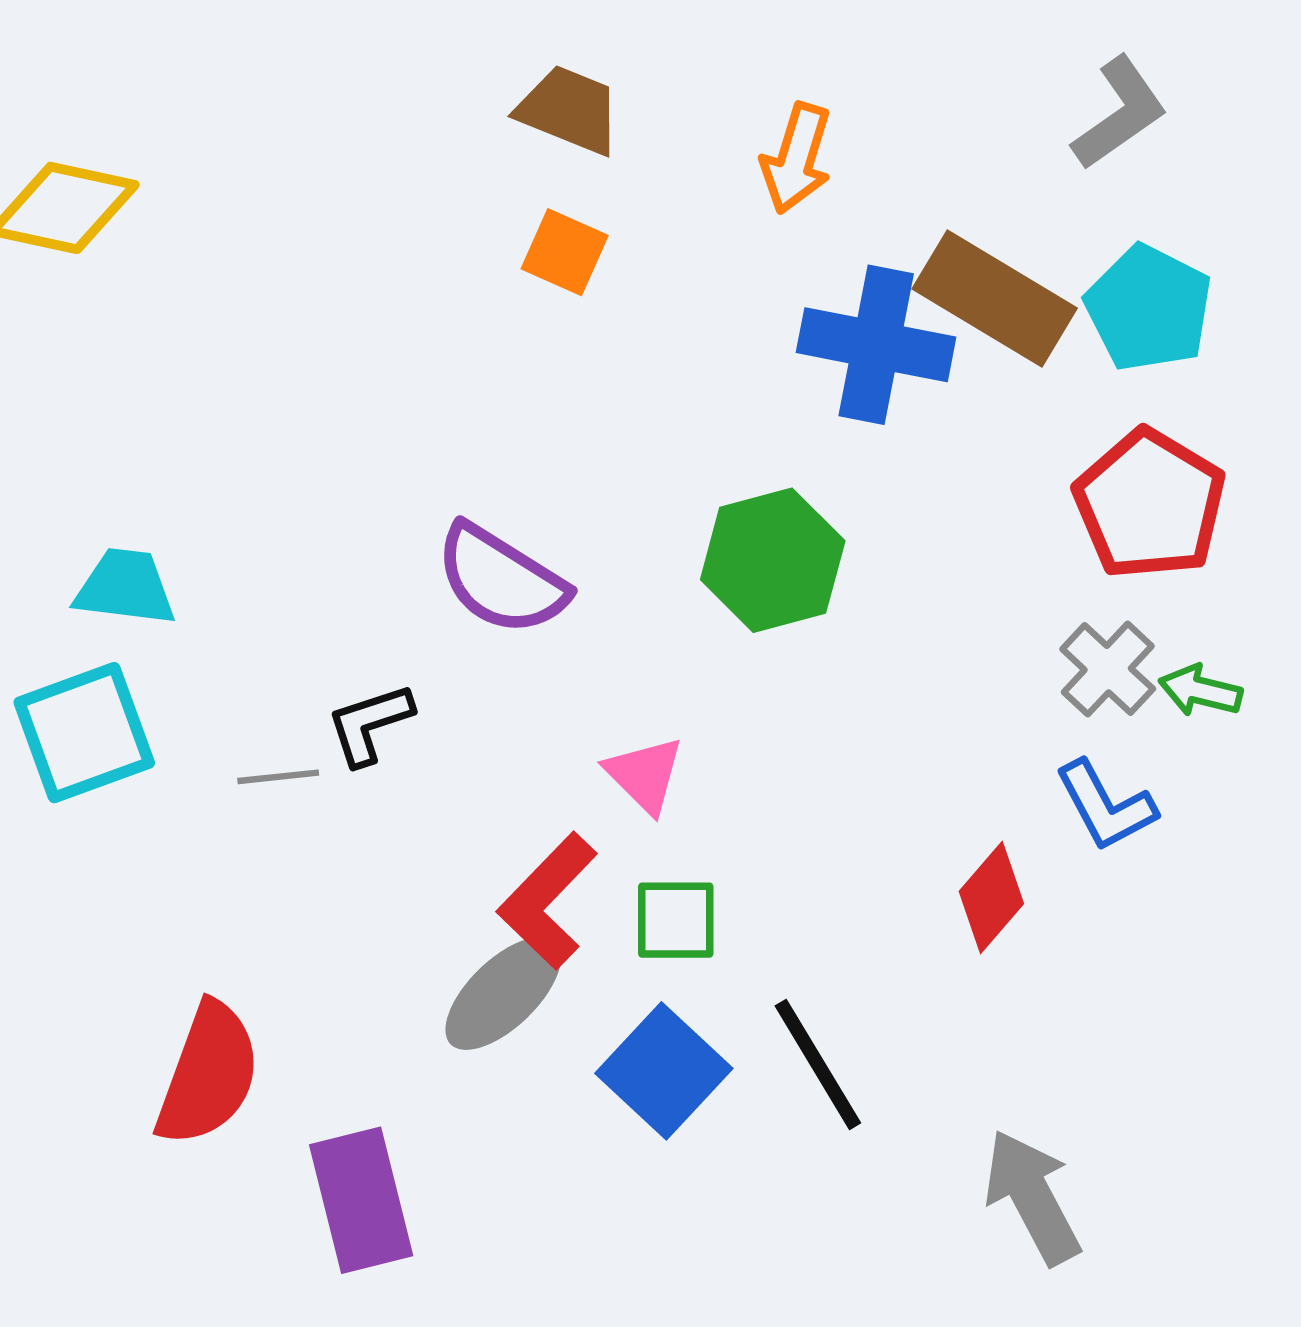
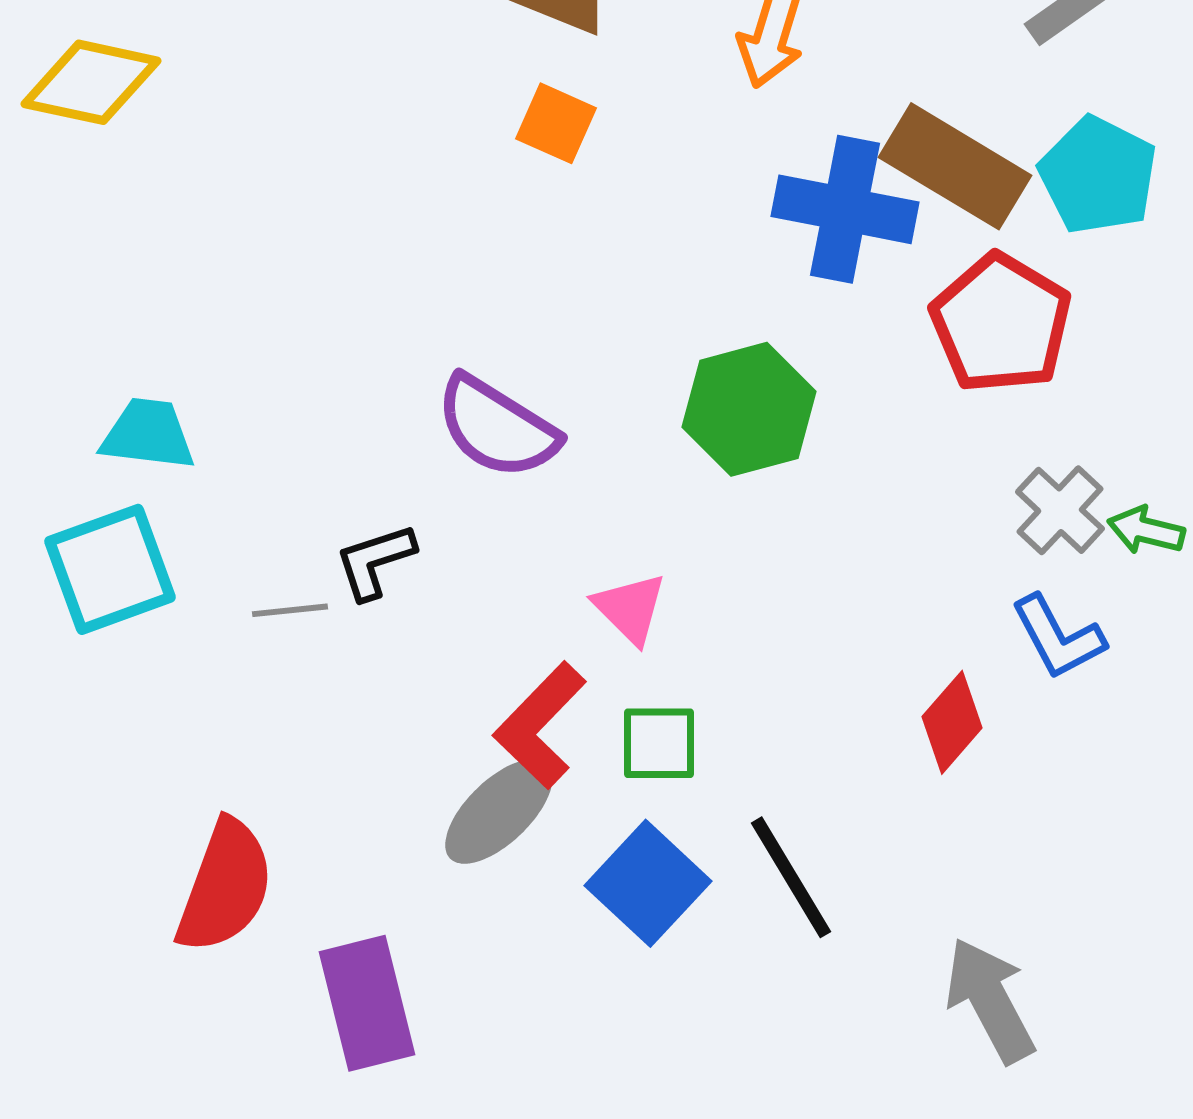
red pentagon: (1150, 504) -> (1001, 323), moved

